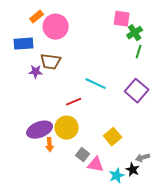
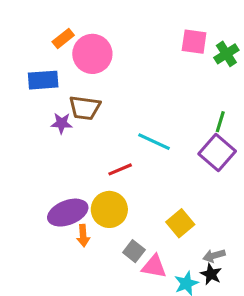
green cross: (135, 33) -> (226, 54), moved
green line: (139, 52) -> (220, 122), moved
gray arrow: (143, 158) -> (214, 256), moved

